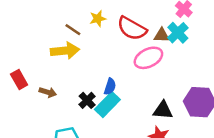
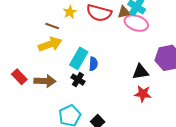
pink ellipse: (148, 58) -> (136, 23), moved, turned 60
brown arrow: (48, 92) -> (45, 81), size x1.5
cyan rectangle: (107, 105) -> (79, 58), moved

